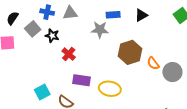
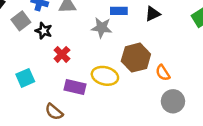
gray circle: (172, 72) -> (173, 101), moved
yellow ellipse: (110, 89) -> (105, 76), moved
cyan square: (42, 92) -> (25, 78), moved

